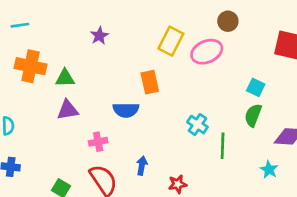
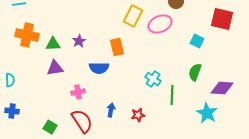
purple star: (99, 36) -> (79, 41), moved
cyan square: (256, 87) -> (197, 41), moved
cyan star: (269, 170) -> (207, 113), size x1.5
red star: (178, 184) -> (138, 115), moved

